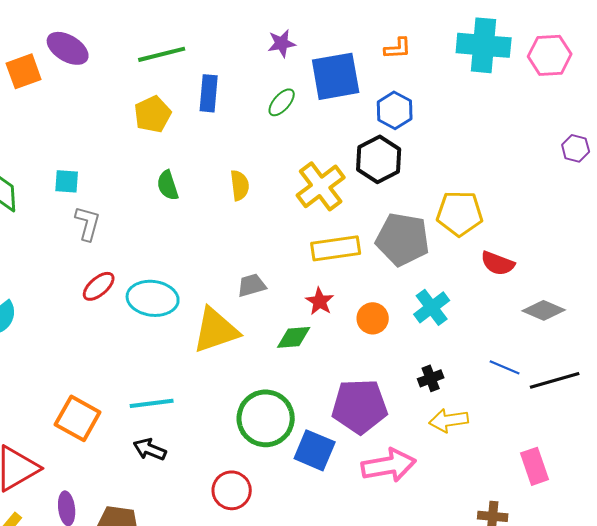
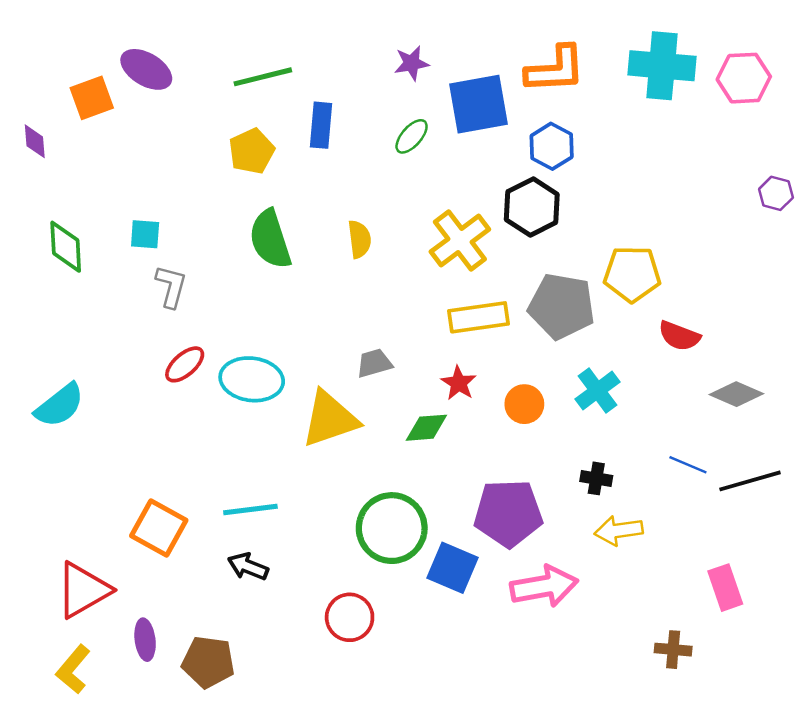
orange L-shape: (398, 48) -> (555, 69), size x1.8
green semicircle: (168, 185) -> (270, 239), size x1.6
black cross: (431, 378) -> (596, 478), turned 30

